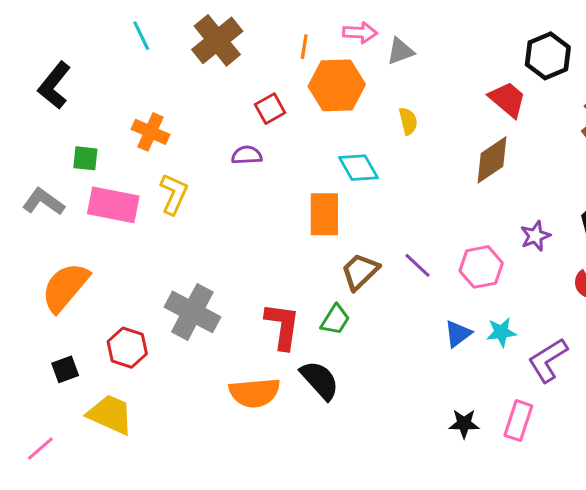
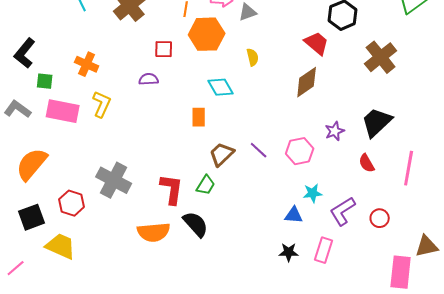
black L-shape: (54, 85) -> (25, 53), moved
red square: (270, 109) -> (164, 49), turned 30
orange rectangle: (324, 214) -> (199, 117), size x0.7
blue triangle: (458, 334) -> (294, 215), moved, turned 42
black square: (65, 369) -> (32, 217), size x1.5

